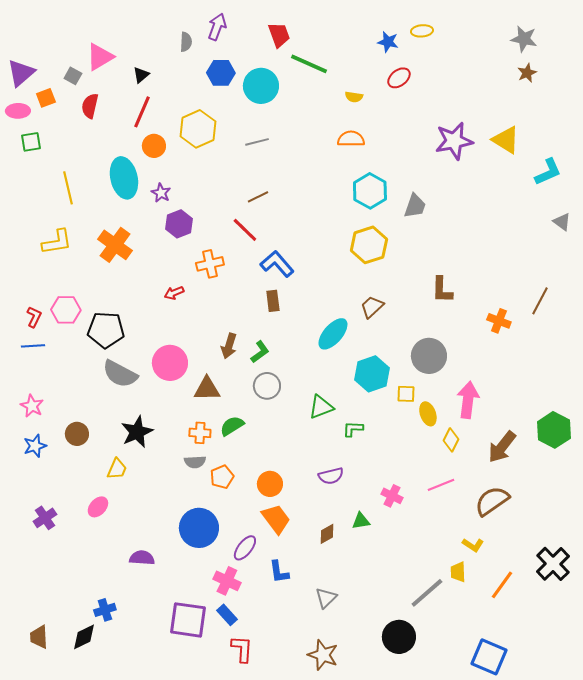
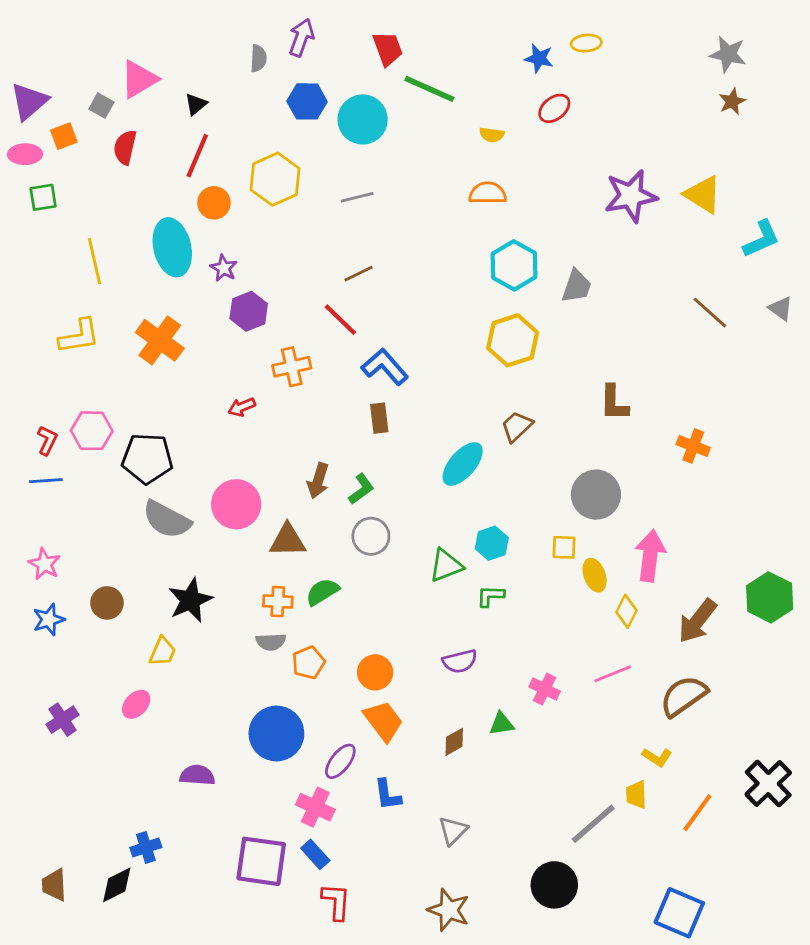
brown line: (540, 301) -> (710, 313), moved, turned -76
cyan hexagon: (372, 374) -> (492, 543), moved, size x0.7

